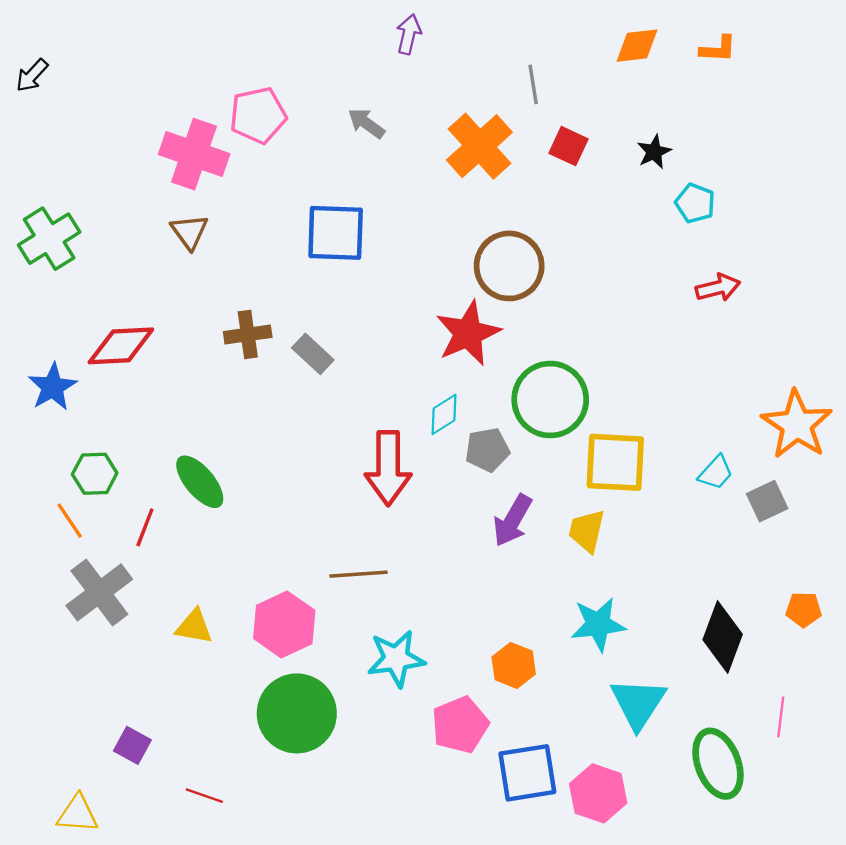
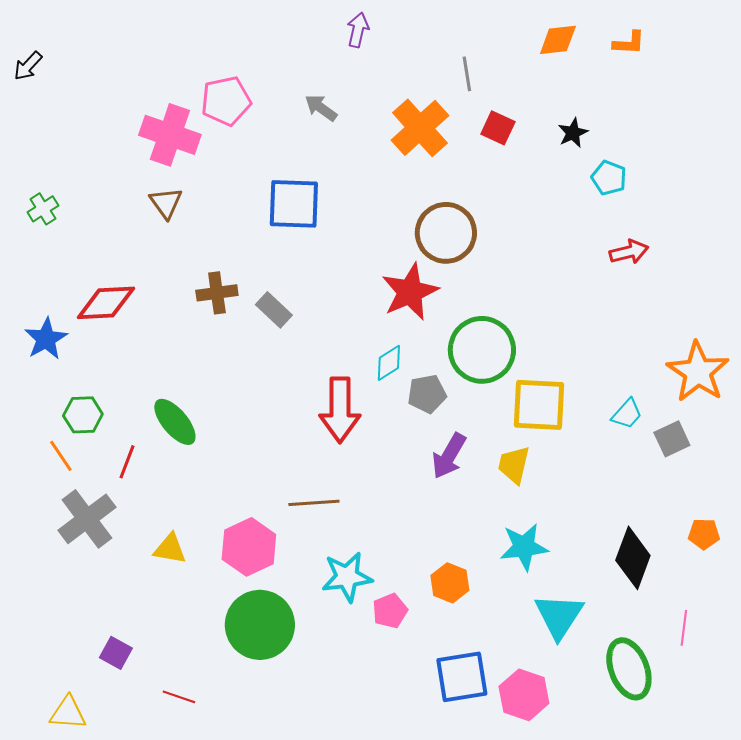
green cross: (49, 239) -> (43, 209), size x0.6
pink pentagon: (460, 725) -> (390, 611), moved, size x0.7

